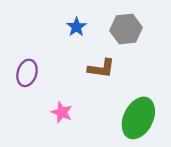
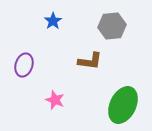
blue star: (76, 27) -> (53, 21), moved

